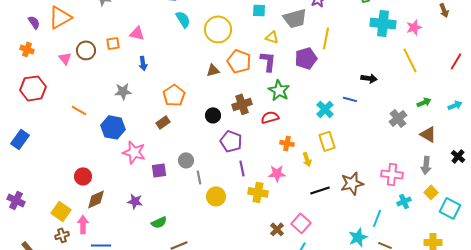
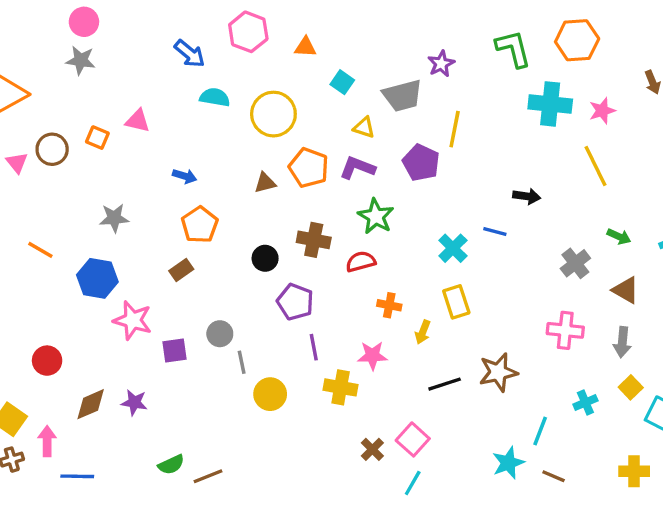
cyan square: (259, 10) -> (342, 82), turned 32
cyan semicircle: (183, 19) -> (215, 97), turned -48
orange square: (113, 43) -> (97, 138), turned 32
purple pentagon: (306, 58) -> (421, 163), turned -30
purple L-shape: (268, 61) -> (357, 168), turned -75
blue arrow: (143, 63) -> (185, 176), moved, turned -64
green arrow: (424, 102) -> (619, 236), turned 48
brown cross: (242, 104) -> (314, 240), turned 30
yellow arrow: (307, 159) -> (423, 332), turned 40
pink cross: (392, 174) -> (565, 330), moved
brown diamond: (96, 199) -> (91, 404), moved
green semicircle: (159, 222) -> (171, 465), moved

